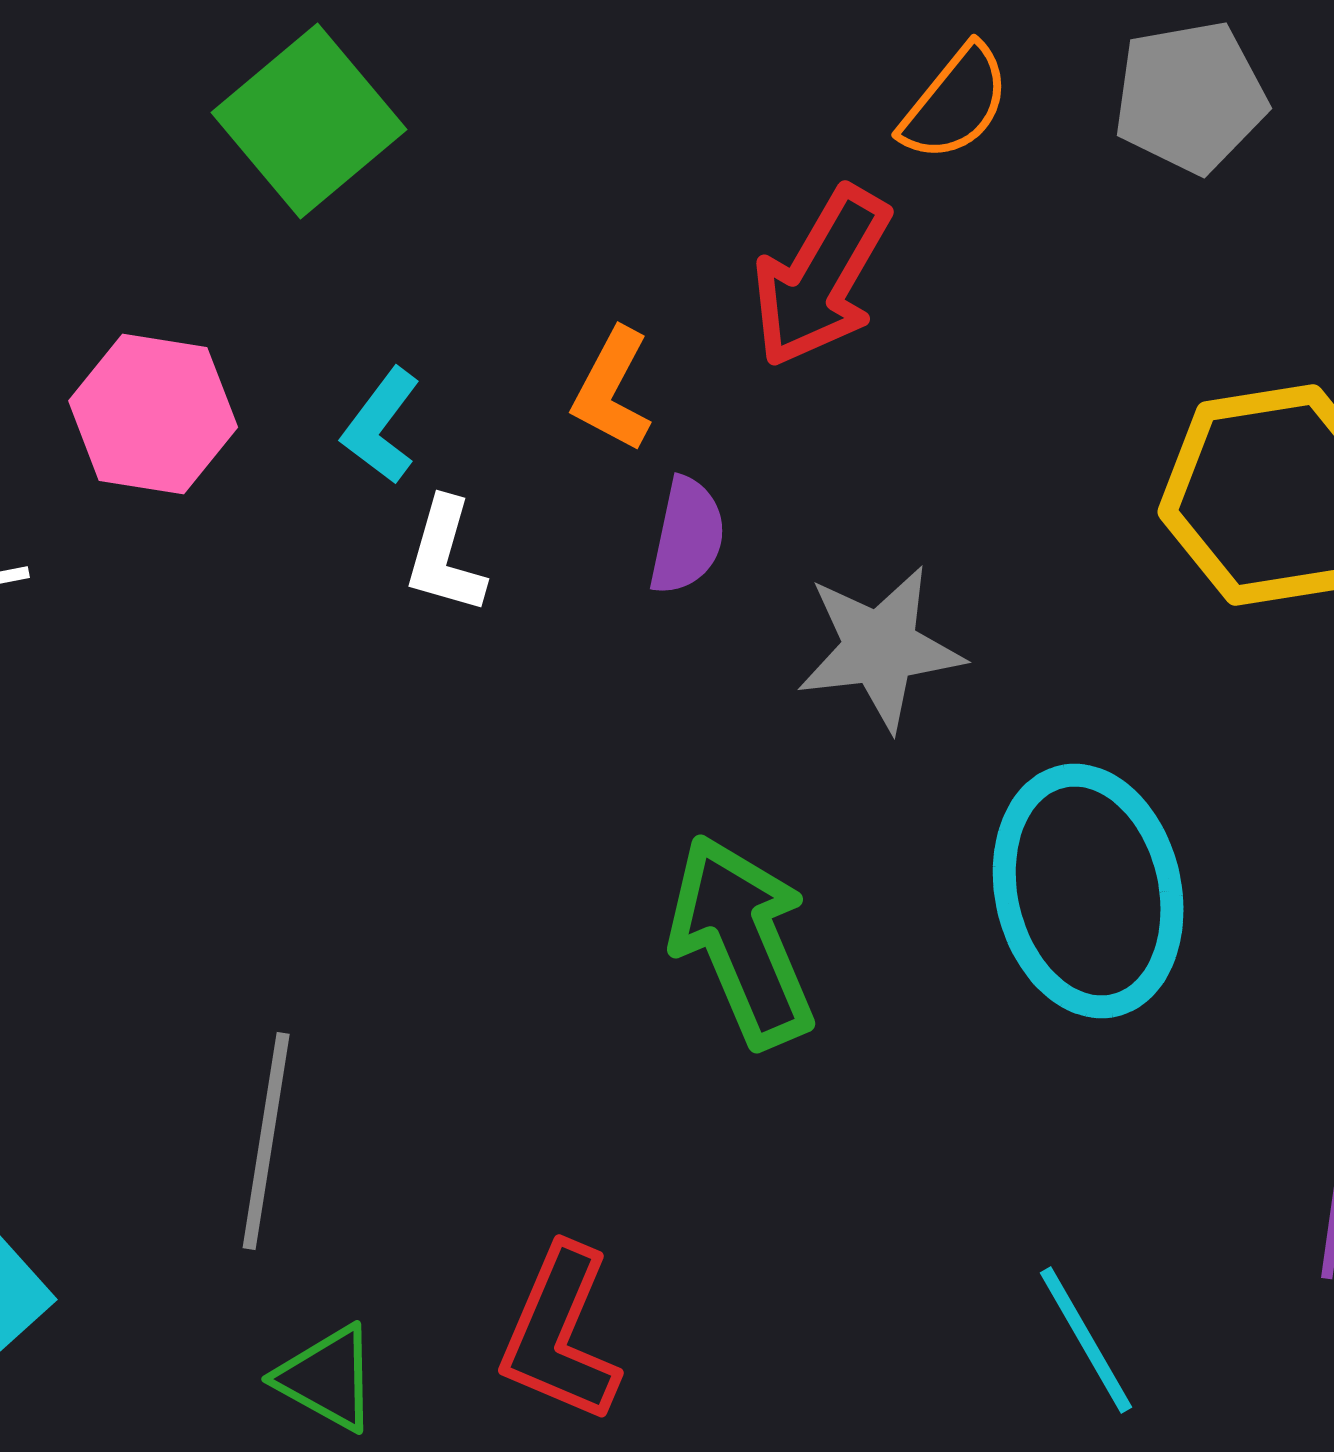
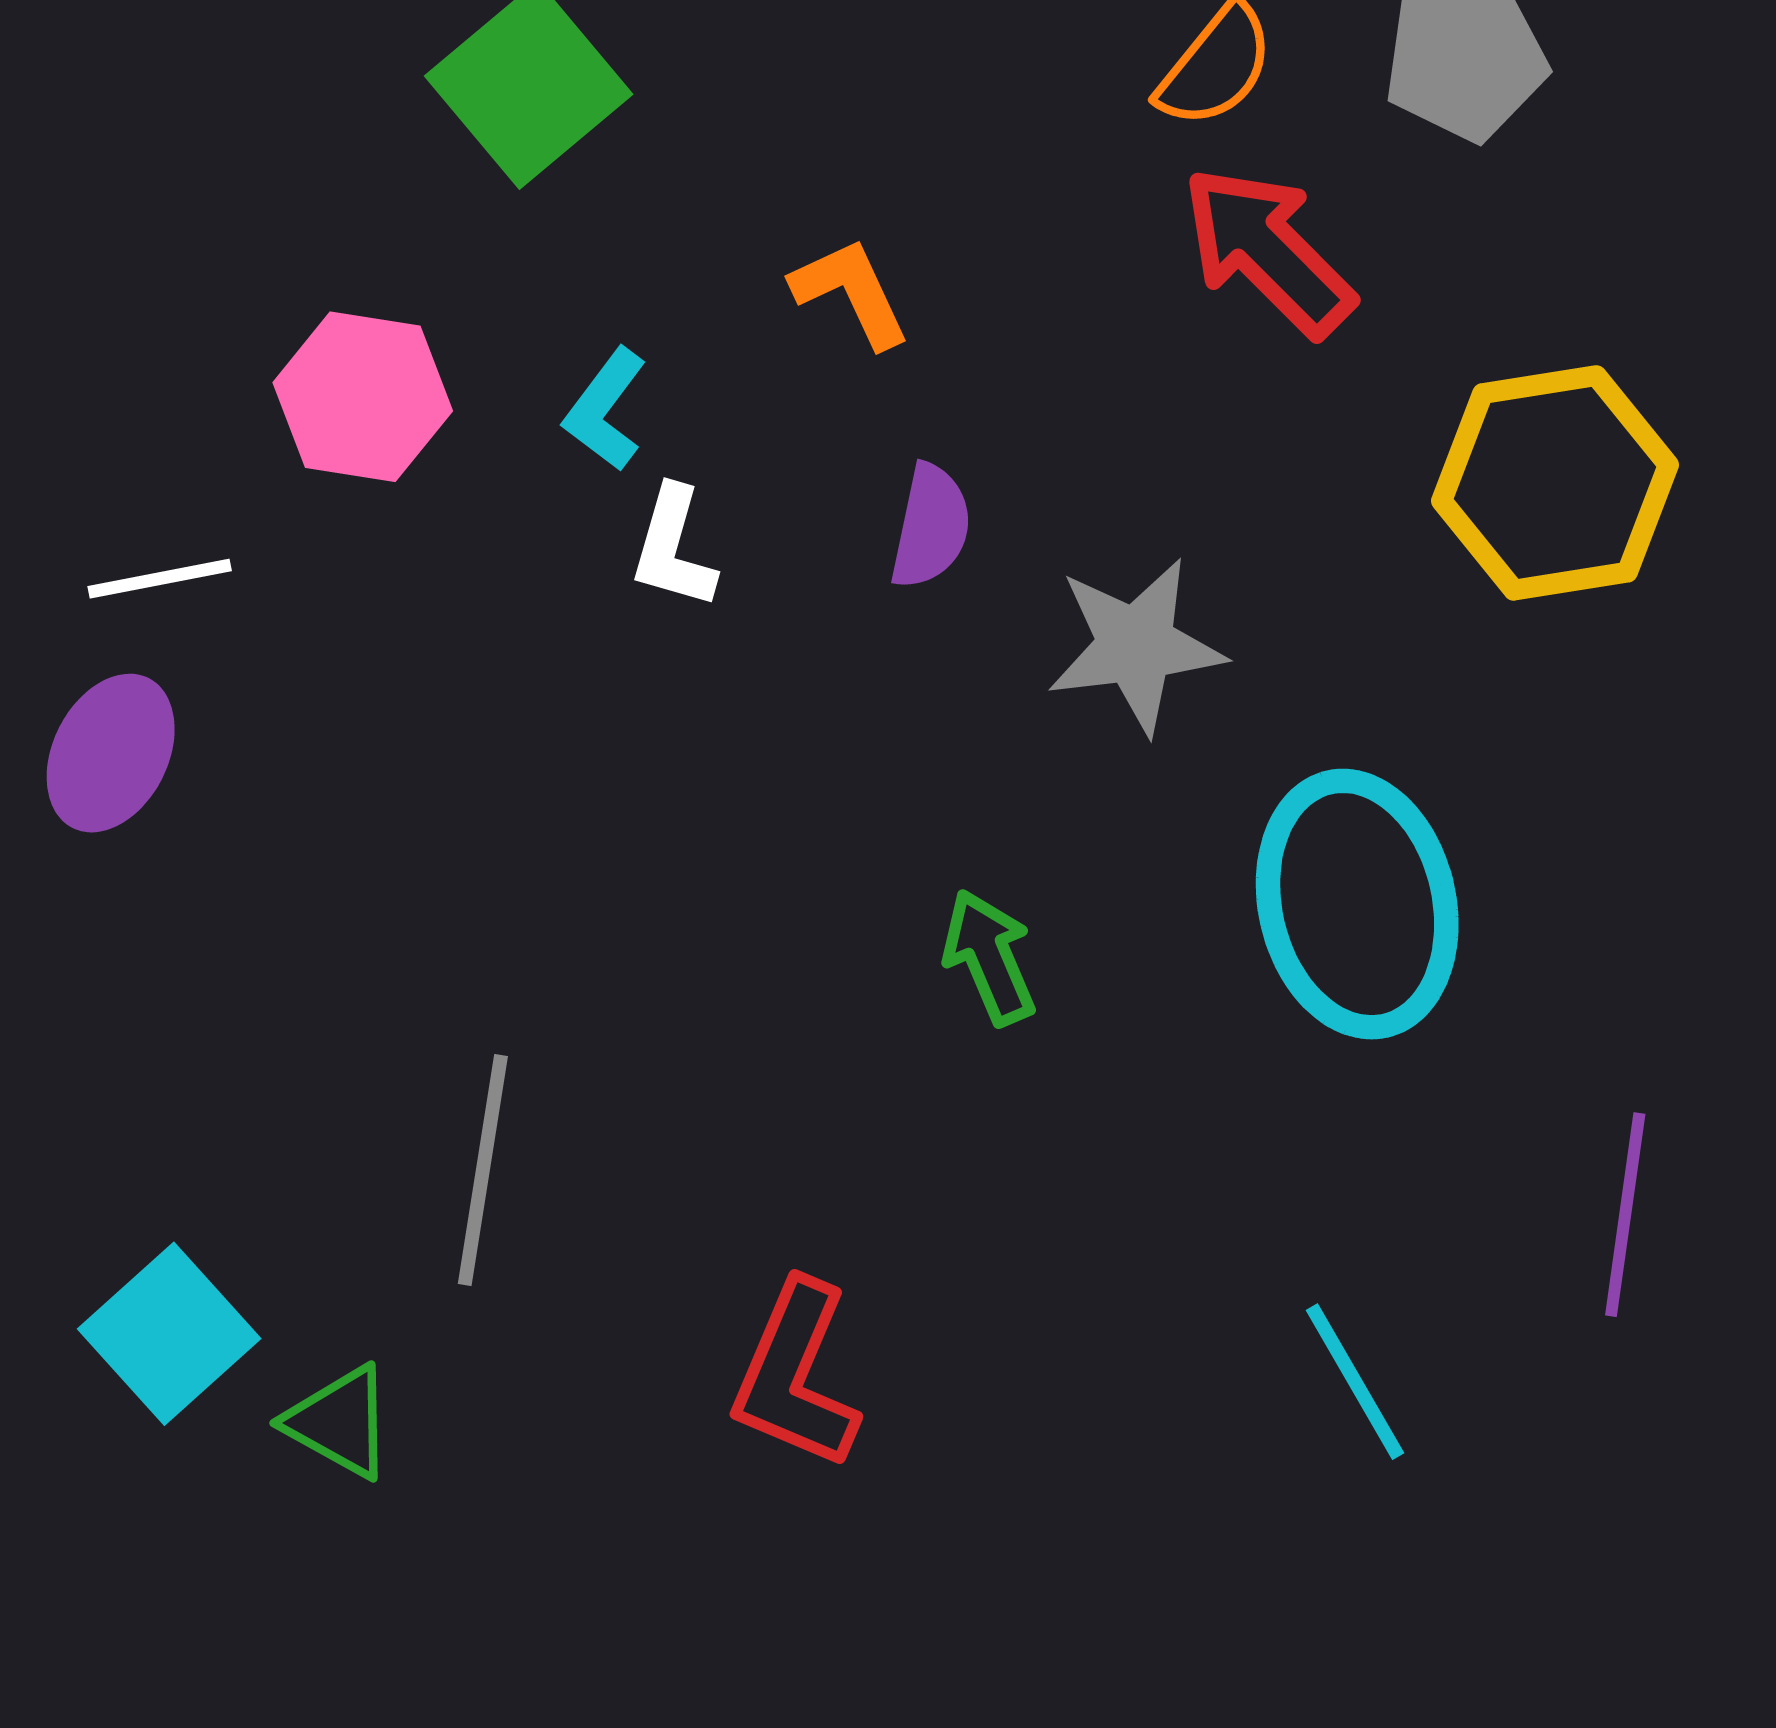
red arrow: (821, 277) -> (1268, 251), moved, turned 105
orange L-shape: (612, 390) -> (851, 293), moved, turned 127
green arrow: (742, 941) -> (989, 957), size x0.6
green triangle: (327, 1378) -> (339, 1422), moved

